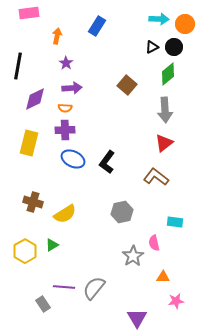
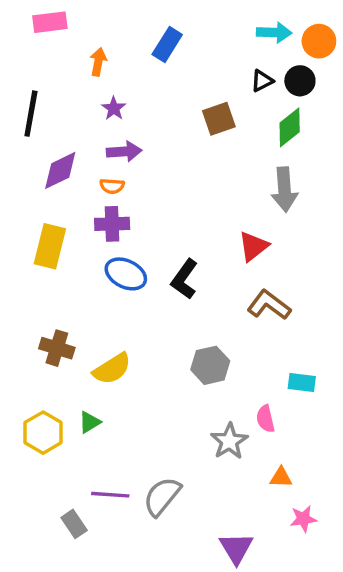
brown square: (127, 85) -> (219, 119), moved, turned 30
red triangle: (164, 143) -> (253, 246), moved

